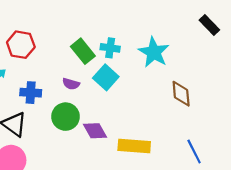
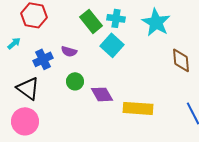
purple semicircle: (71, 84) -> (69, 51), moved
blue cross: (31, 93) -> (43, 59), turned -30
green circle: (66, 117) -> (75, 81), size x0.7

